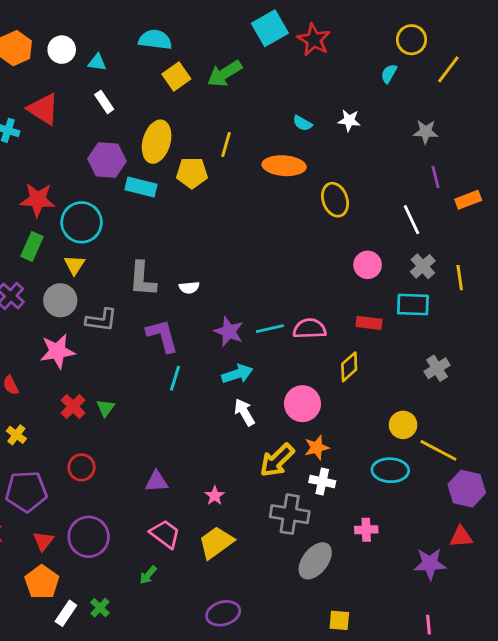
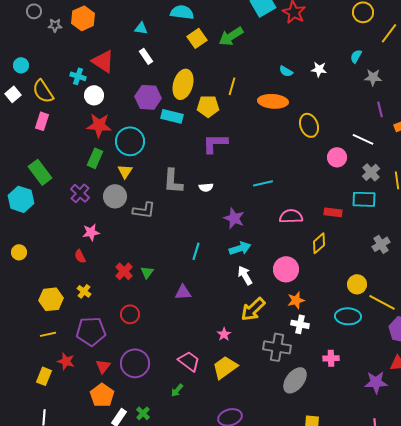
white circle: (62, 50) -> (94, 95), moved
cyan semicircle: (389, 74) -> (356, 56), moved
white line: (412, 220) -> (363, 139), turned -40
pink circle: (368, 265) -> (337, 157), moved
cyan line: (270, 329) -> (263, 183), moved
purple L-shape: (162, 336) -> (215, 143), moved, turned -76
pink star: (57, 351) -> (91, 232), moved, size x0.7
yellow arrow: (277, 460) -> (253, 309), moved
purple triangle: (157, 482) -> (183, 292), moved

